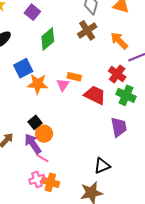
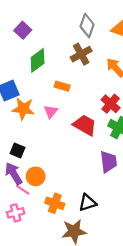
orange rectangle: (74, 77) -> (62, 86), moved
black square: (35, 122) -> (18, 151), turned -32
orange circle: (44, 134) -> (36, 176), moved
orange cross: (50, 182) -> (55, 203), moved

